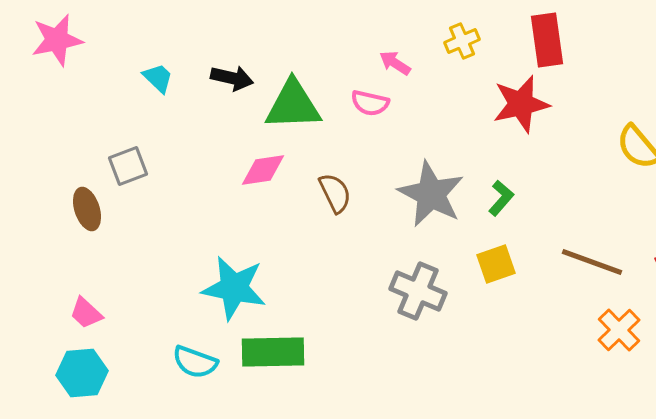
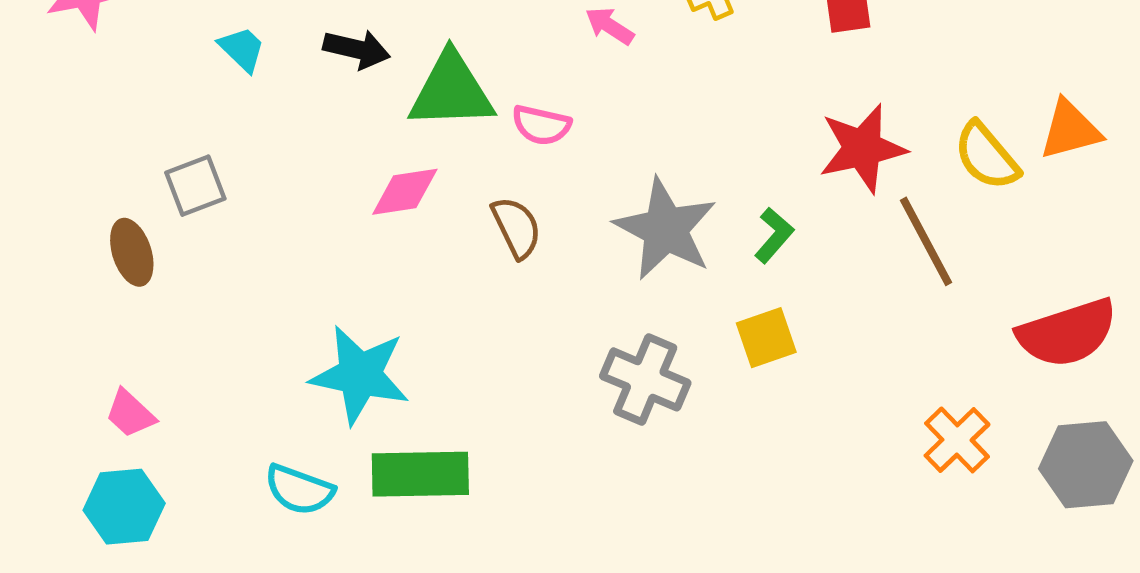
pink semicircle: (370, 103) -> (541, 125), moved
red star: (521, 104) -> (862, 148), moved
brown line: (592, 262) -> (926, 241), moved, turned 42

